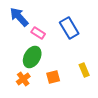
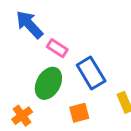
blue rectangle: (69, 28) -> (91, 73), moved
orange cross: (23, 79) -> (22, 116), moved

